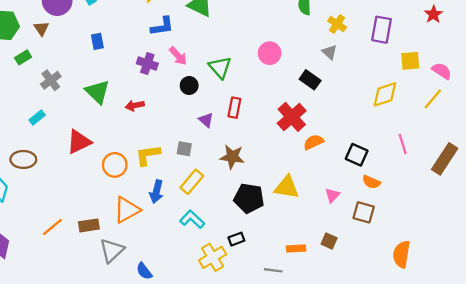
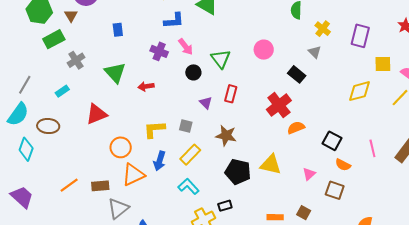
green rectangle: (23, 57) -> (54, 39), size x1.5
pink line: (403, 144) -> (372, 148), moved
orange circle: (115, 165) -> (121, 147), moved

